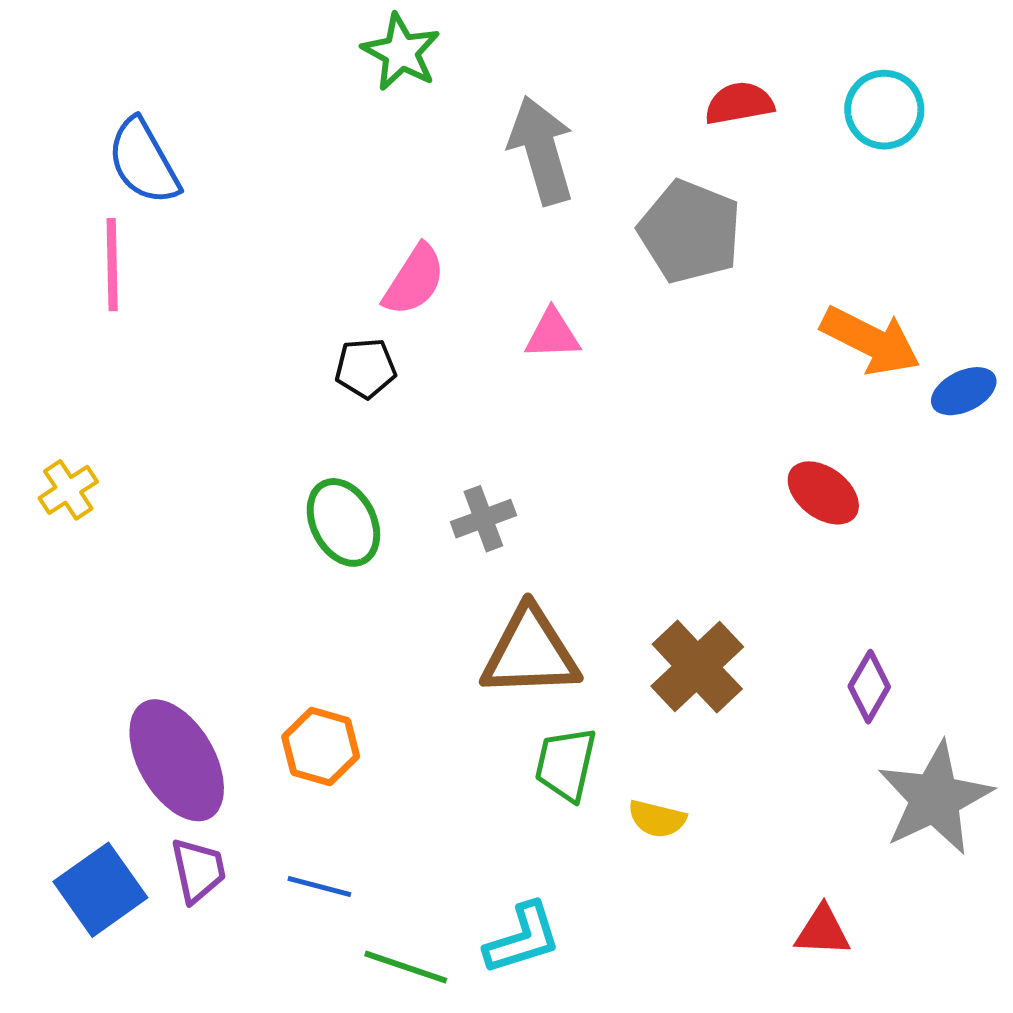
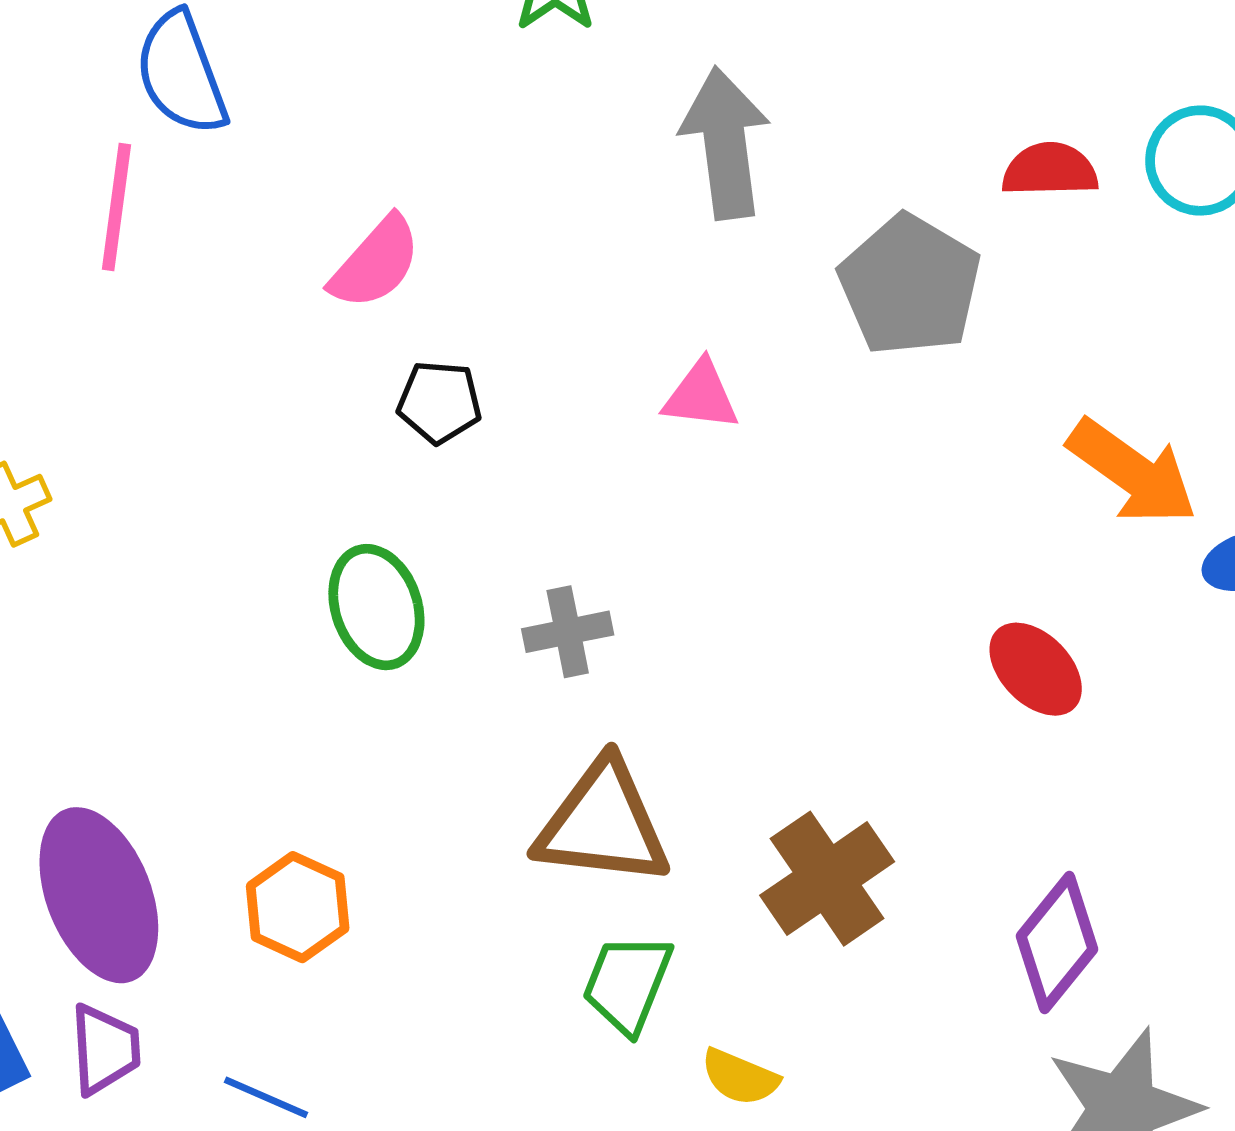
red semicircle: (739, 103) -> (1050, 170), moved
pink semicircle: (414, 280) -> (376, 263), moved
purple diamond: (869, 687) -> (1057, 943), size x1.4

